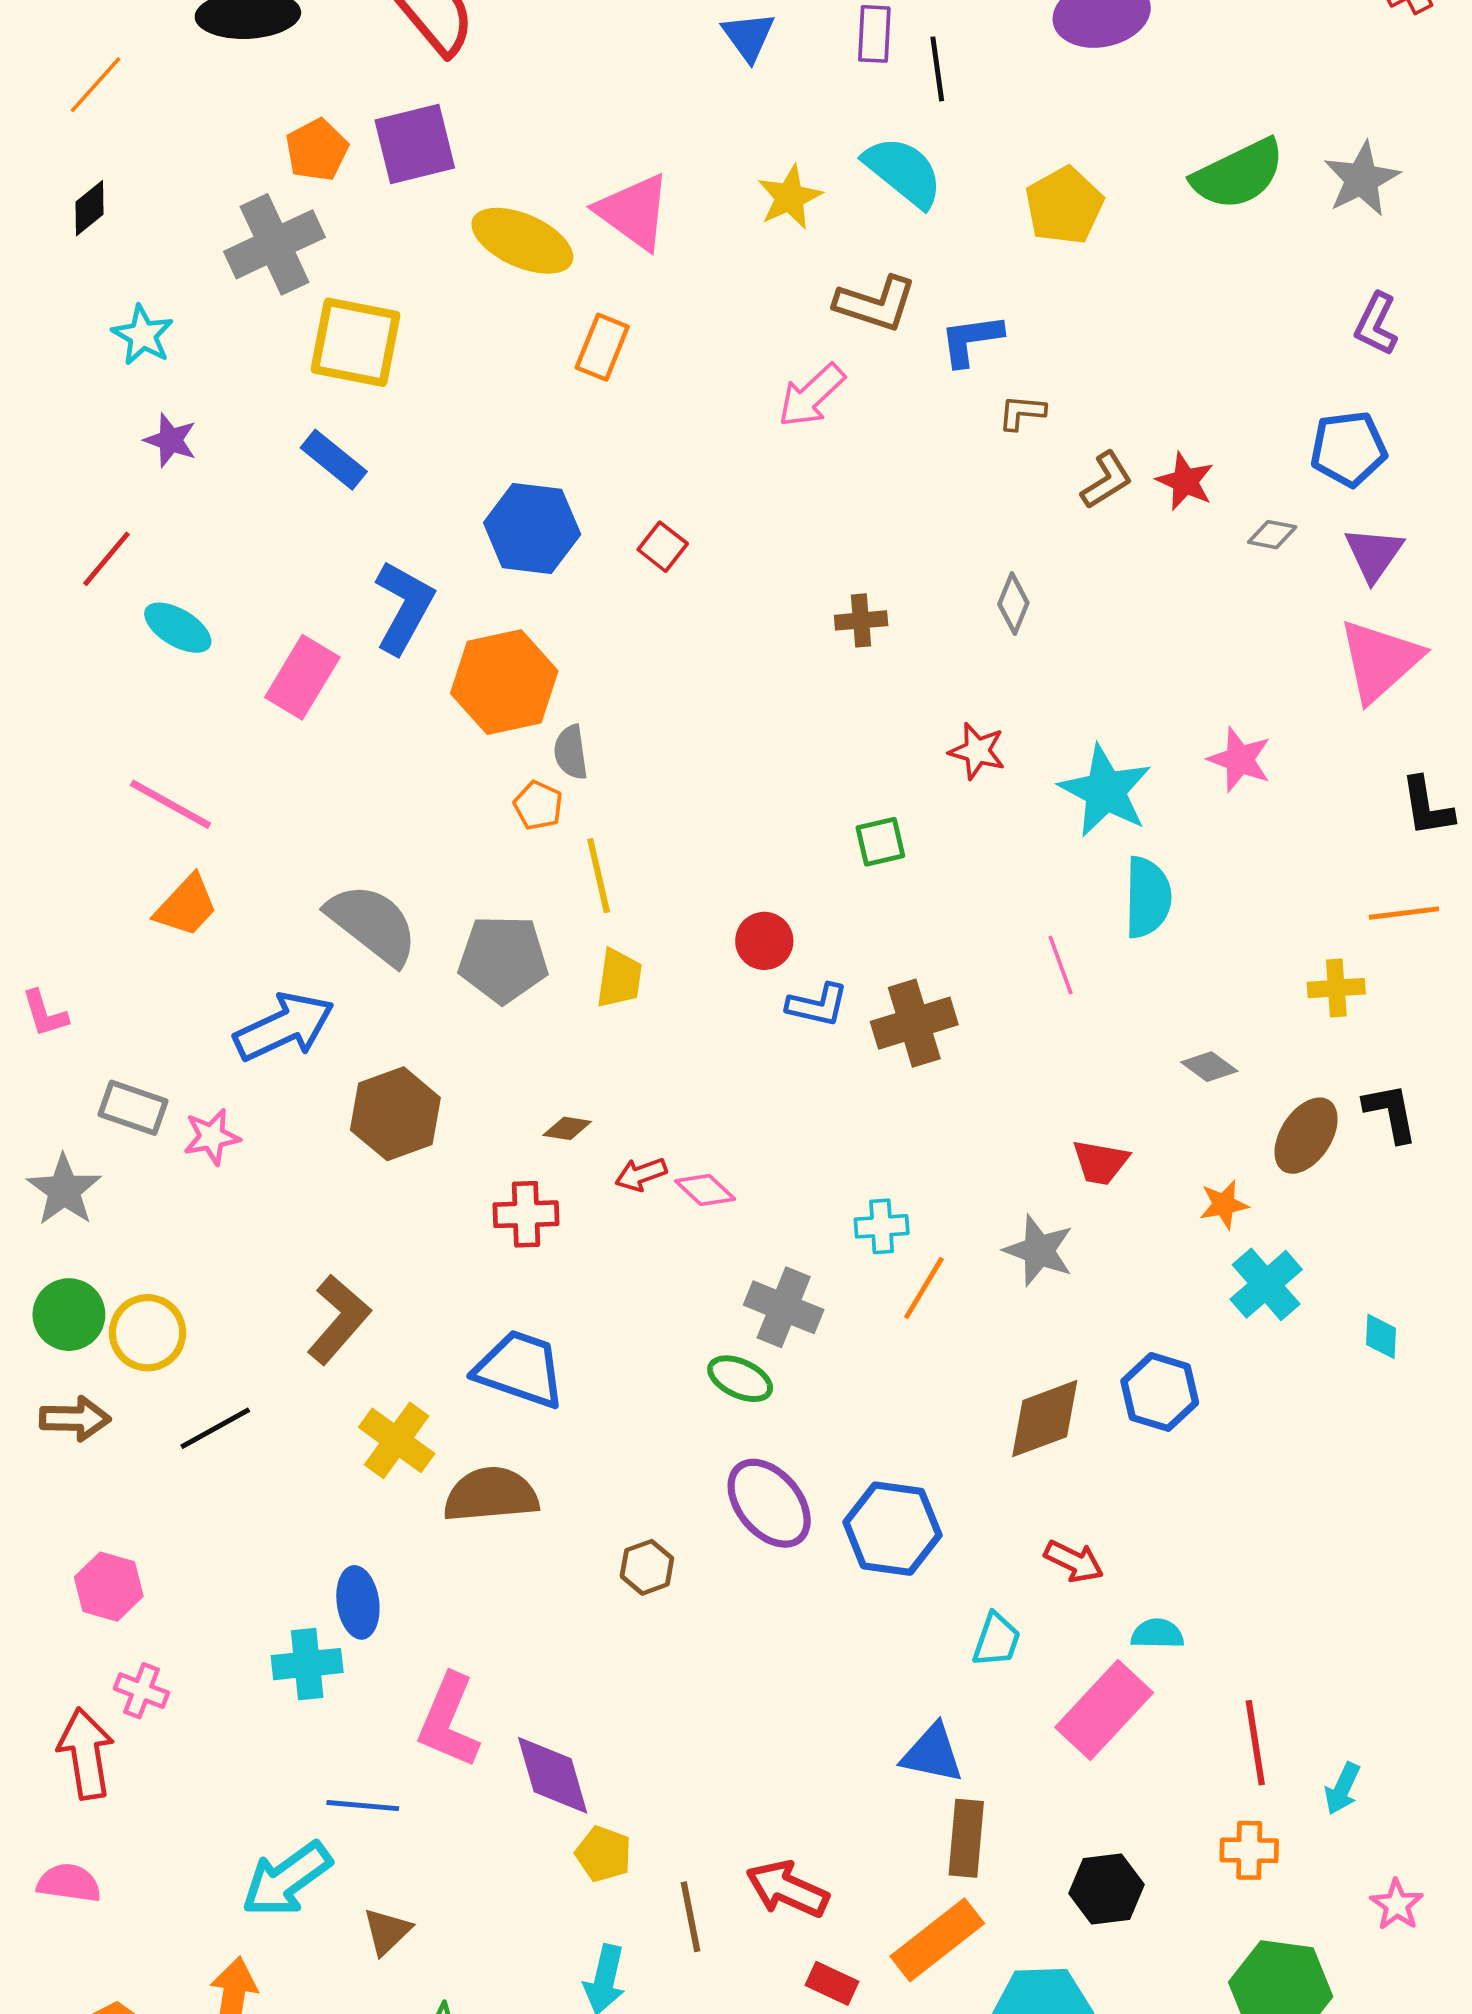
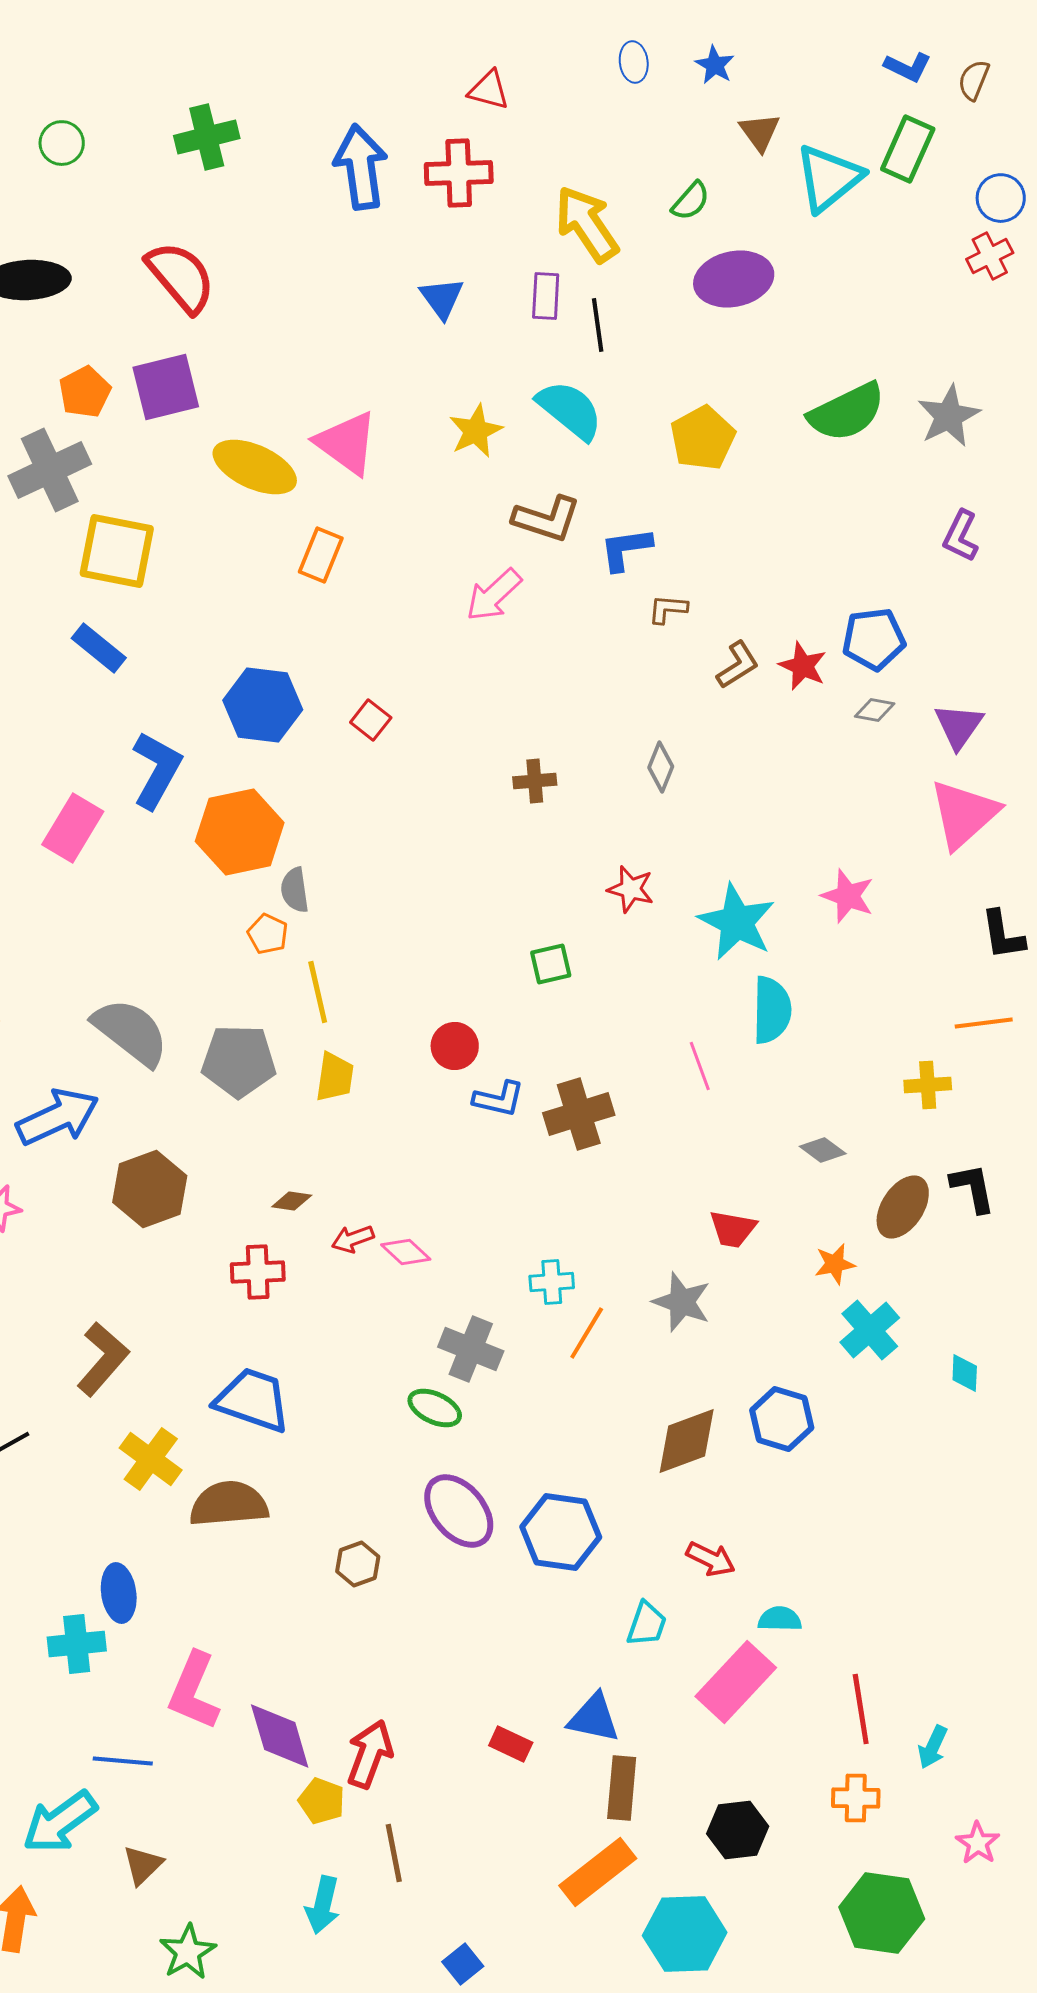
blue pentagon: (1348, 449) -> (874, 639), moved
red arrow: (787, 1889) -> (370, 1754), moved, turned 86
red rectangle: (832, 1983) -> (511, 1744), moved

